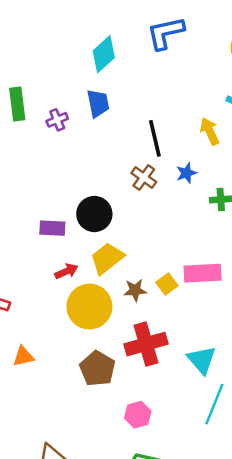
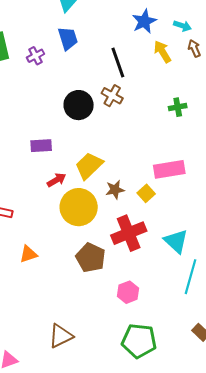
blue star: (186, 173) -> (144, 21), moved, size x1.4
black circle: (94, 214) -> (79, 105), moved
yellow square: (167, 284) -> (146, 193), moved

